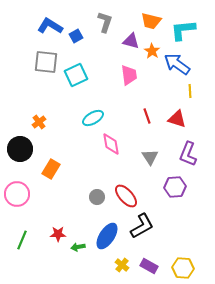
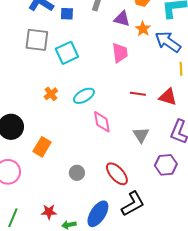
blue square: (76, 36) -> (67, 14), turned 32
red line: (147, 116) -> (138, 94), turned -63
orange cross: (39, 122) -> (51, 94), moved
gray circle: (97, 197) -> (77, 173), moved

